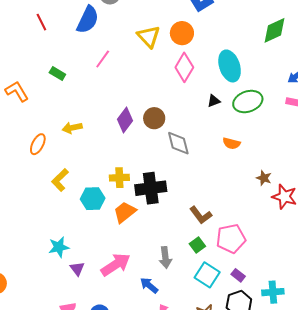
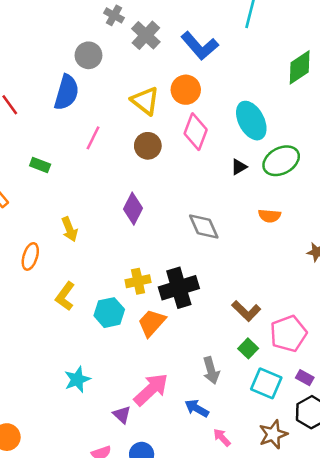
brown circle: (154, 118) -> (148, 146), moved
yellow arrow: (72, 128) -> (69, 229), turned -90
purple triangle: (77, 269) -> (122, 415), moved

